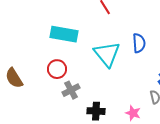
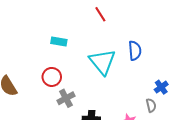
cyan rectangle: (64, 34) -> (59, 42), size x0.6

